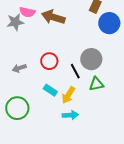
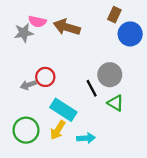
red circle: (49, 61) -> (45, 77), moved
green triangle: (96, 84) -> (115, 103), turned 42
cyan rectangle: (50, 90) -> (63, 110), size x1.6
yellow arrow: (68, 95) -> (58, 130), moved

